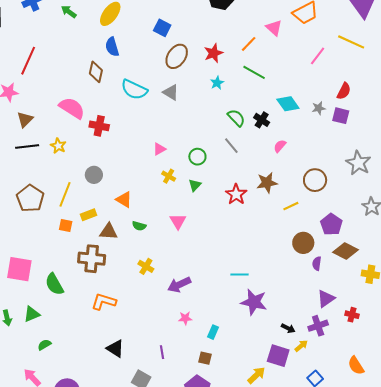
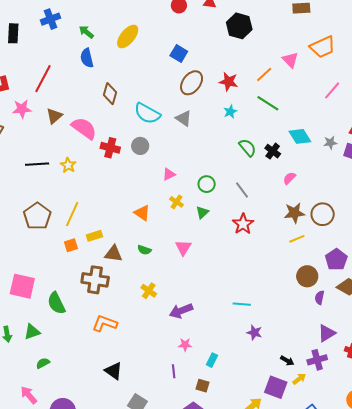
blue semicircle: (112, 47) -> (87, 58), moved
red star: (214, 53) -> (229, 82), turned 30
brown triangle: (25, 120) -> (54, 116), moved
gray line: (231, 146) -> (242, 190), moved
gray circle: (94, 175) -> (140, 146), moved
brown star: (267, 183) -> (294, 213), moved
orange triangle: (124, 200) -> (142, 213), moved
orange square: (66, 225) -> (71, 245), turned -32
purple star: (254, 302) -> (254, 332), size x0.6
purple line: (162, 352) -> (174, 371), moved

